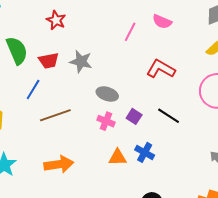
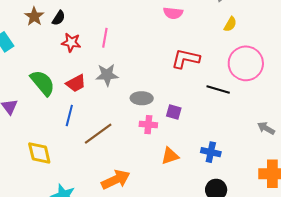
pink line: (130, 32) -> (105, 38), moved
black line: (169, 116) -> (218, 90), moved
blue cross: (145, 152) -> (211, 152), moved

